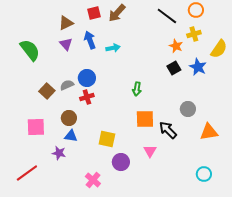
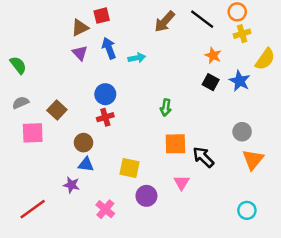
red square: (94, 13) -> (102, 16), moved
brown arrow: (117, 13) -> (165, 22), moved
yellow cross: (194, 34) -> (242, 34), moved
green semicircle: (30, 50) -> (18, 65), moved, size x0.7
black square: (174, 68) -> (211, 82), turned -32
gray semicircle: (67, 85) -> (21, 103), moved
gray circle: (188, 109) -> (242, 132), moved
pink square: (36, 127) -> (33, 133), moved
orange triangle: (209, 132) -> (253, 160), turned -42
pink cross: (93, 180) -> (105, 209), moved

